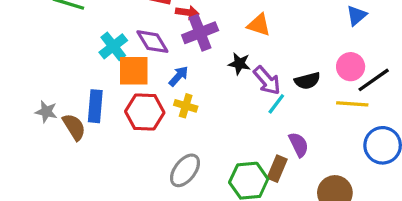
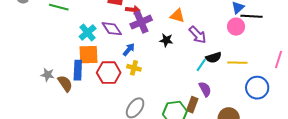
pink circle: (351, 67) -> (236, 27), moved
orange square: (134, 71) -> (89, 55), moved
purple arrow: (267, 80) -> (198, 35), moved
black line: (374, 80) -> (252, 16), moved, turned 40
black semicircle: (307, 81) -> (214, 58), moved
cyan line: (276, 104) -> (201, 65), moved

